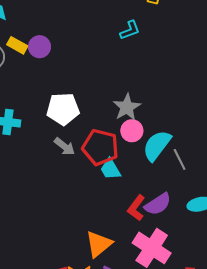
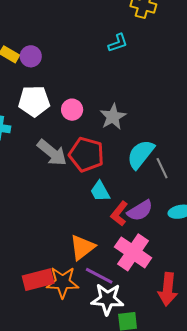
white pentagon: (63, 109) -> (34, 101), moved
pink circle: (132, 131) -> (72, 110), moved
gray arrow: (65, 146) -> (52, 153), size x1.5
cyan trapezoid: (110, 169) -> (100, 191), moved

